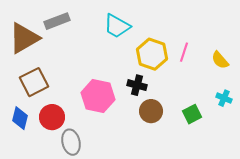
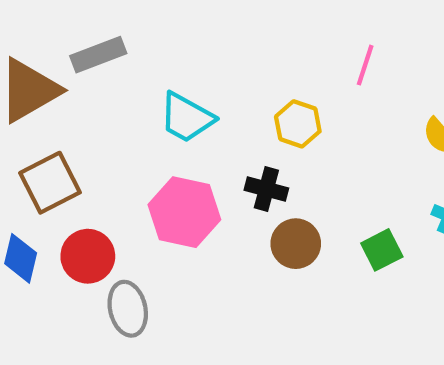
cyan trapezoid: (117, 26) -> (187, 118), moved
pink line: (184, 52) -> (365, 65), moved
yellow hexagon: (152, 54) -> (298, 124), size x0.7

